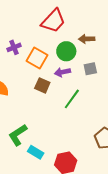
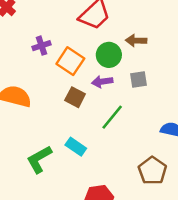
cyan rectangle: (36, 152) -> (76, 147), moved

